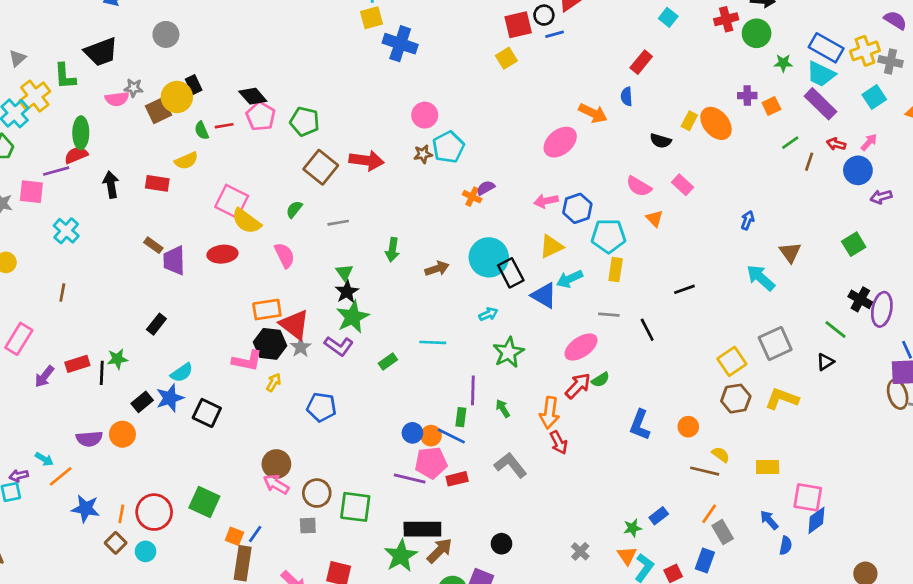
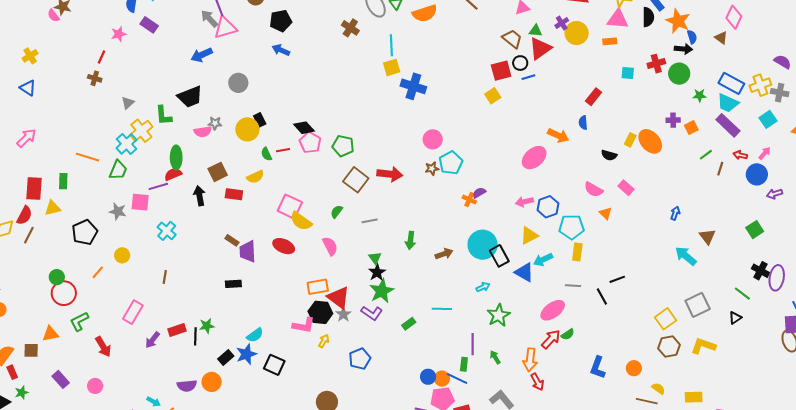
cyan square: (668, 17) -> (628, 73), moved, turned -32
brown square: (159, 111) -> (218, 172), moved
red ellipse: (222, 254) -> (284, 246), turned 30
black line: (684, 289) -> (617, 279), moved
black rectangle: (156, 324) -> (233, 284), moved, turned 49
blue pentagon: (321, 407) -> (360, 359), turned -30

